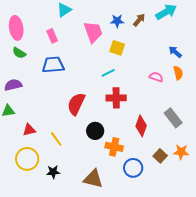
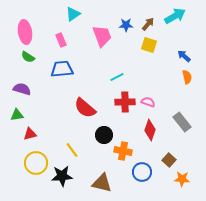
yellow square: (117, 48) -> (149, 45), moved
pink semicircle: (156, 77) -> (148, 102), moved
purple semicircle: (13, 85) -> (22, 89), turned 30
red semicircle: (76, 104) -> (85, 108), turned -75
red triangle: (29, 130) -> (30, 134), moved
yellow line: (56, 139) -> (72, 150), moved
orange star: (181, 152) -> (182, 179), moved
black star: (53, 172) -> (62, 176), size x1.5

